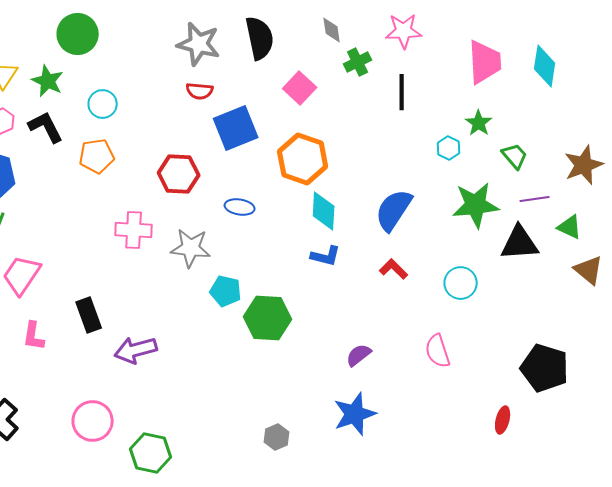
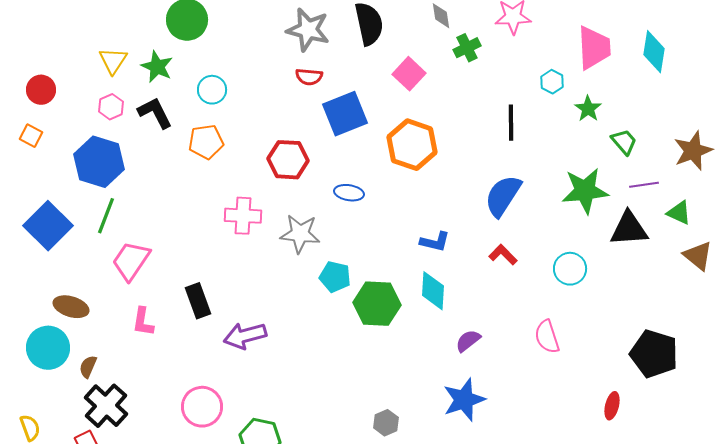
black line: (402, 92) -> (511, 123), moved
cyan hexagon: (449, 148) -> (552, 82), moved
cyan diamond: (324, 211) -> (433, 291), moved

